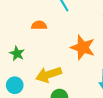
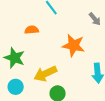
green star: (17, 54) -> (14, 58), size x1.5

